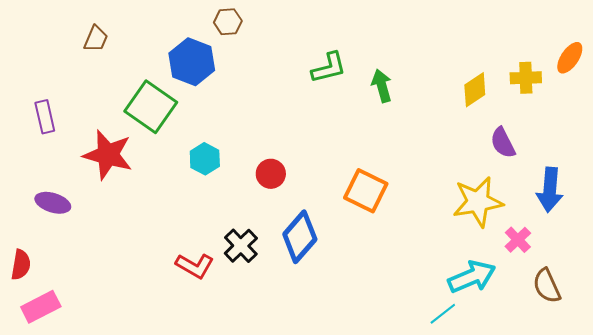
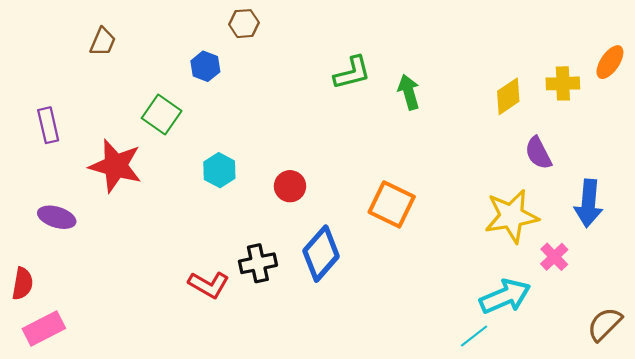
blue hexagon: (192, 62) -> (205, 66), size x0.6
green square: (151, 107) -> (162, 115), size x0.7
black cross: (241, 246) -> (258, 263), turned 32
brown semicircle: (547, 286) -> (605, 324), moved, turned 69

